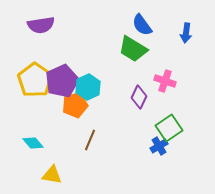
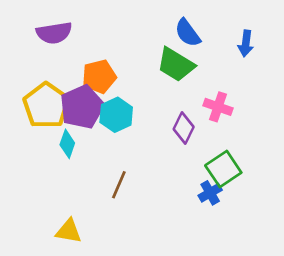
orange pentagon: (75, 105) -> (99, 76), moved
cyan diamond: (33, 143) -> (67, 144), moved, turned 60

